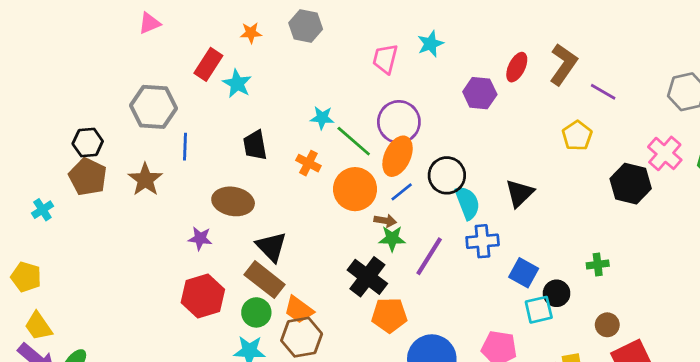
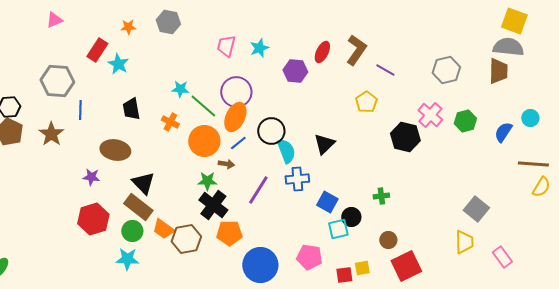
cyan star: (430, 44) -> (259, 48), moved
green star: (392, 238) -> (207, 181), moved
brown hexagon: (302, 337) -> (186, 239), moved

